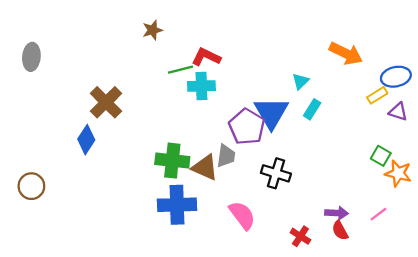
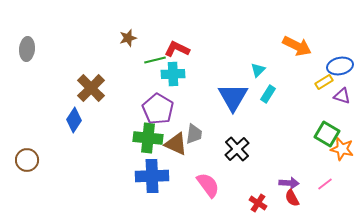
brown star: (153, 30) -> (128, 38), moved
purple pentagon: (247, 127) -> (158, 109), moved
green square: (381, 156) -> (327, 134), size x1.4
black cross: (276, 173) -> (237, 149), turned 30

